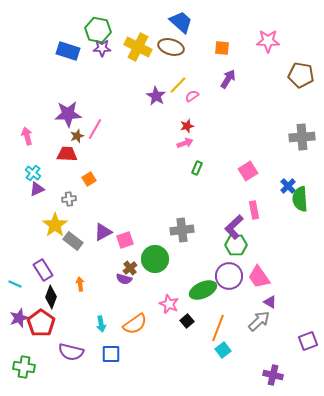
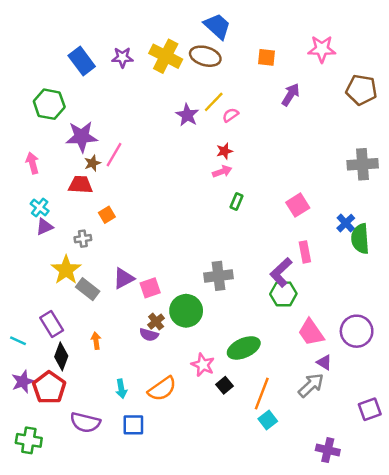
green hexagon: (98, 30) -> (49, 104), moved
blue rectangle: (68, 51) -> (82, 61), turned 35
purple arrow: (228, 79) -> (291, 95), moved
purple circle: (229, 276) -> (357, 331), moved

